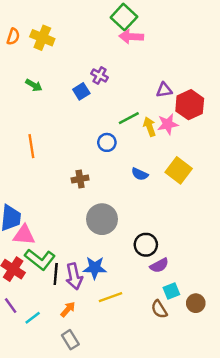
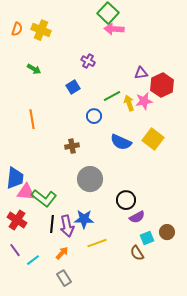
blue square: (81, 91) -> (73, 87), moved
blue semicircle: (140, 174) -> (121, 142), size x1.5
green L-shape: (40, 259) -> (44, 198), moved
brown circle: (196, 303) -> (167, 232), moved

